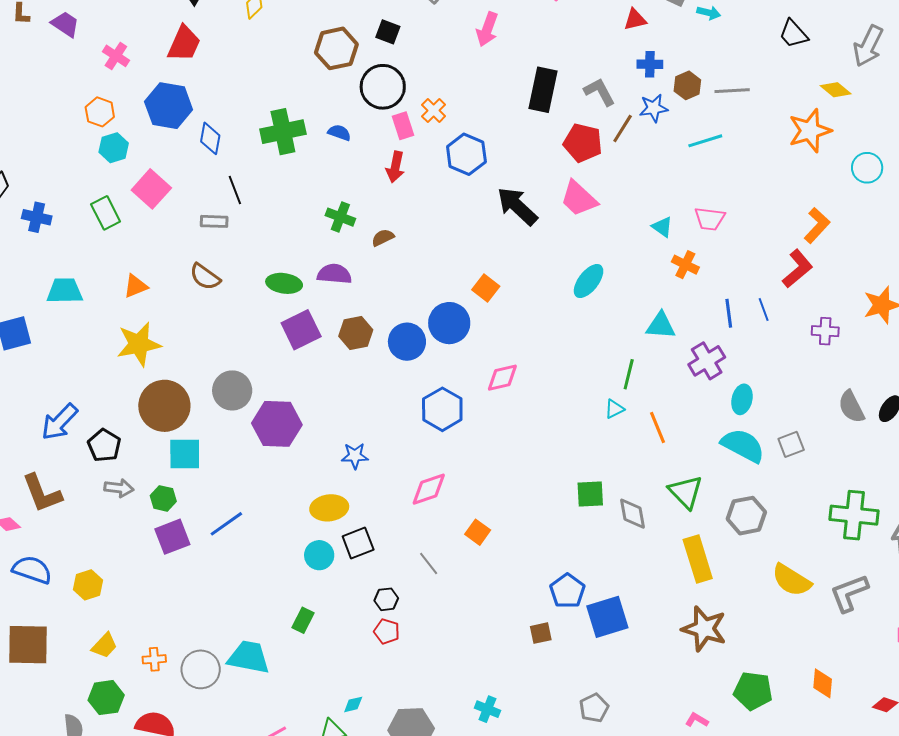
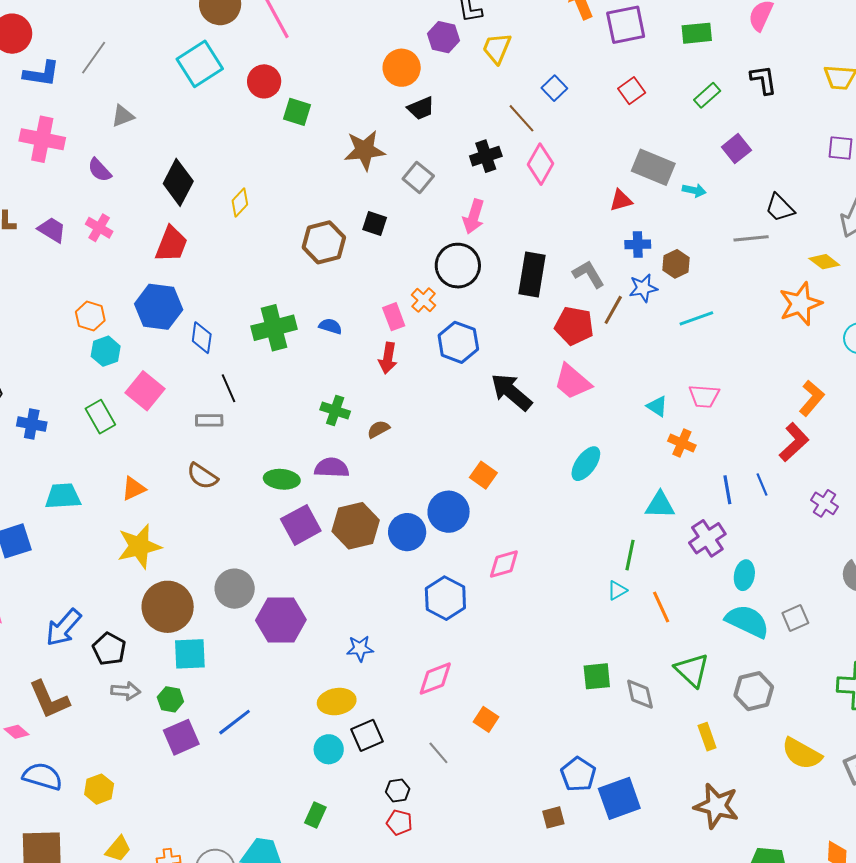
pink cross: (116, 56) -> (99, 228), moved
black circle: (383, 87) -> (458, 266), moved
gray line: (732, 91) -> (751, 238), moved
purple cross: (825, 331) -> (824, 503), turned 32
brown hexagon: (356, 333) -> (356, 526), size x1.4
yellow rectangle: (698, 559) -> (707, 737), size x0.6

